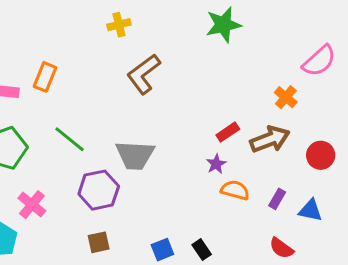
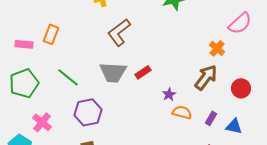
red rectangle: (228, 132) -> (143, 72), moved
brown arrow: (270, 139) -> (206, 77), turned -32
gray trapezoid: (135, 155) -> (113, 72), moved

